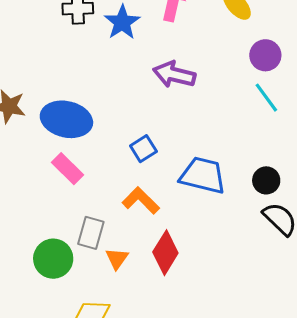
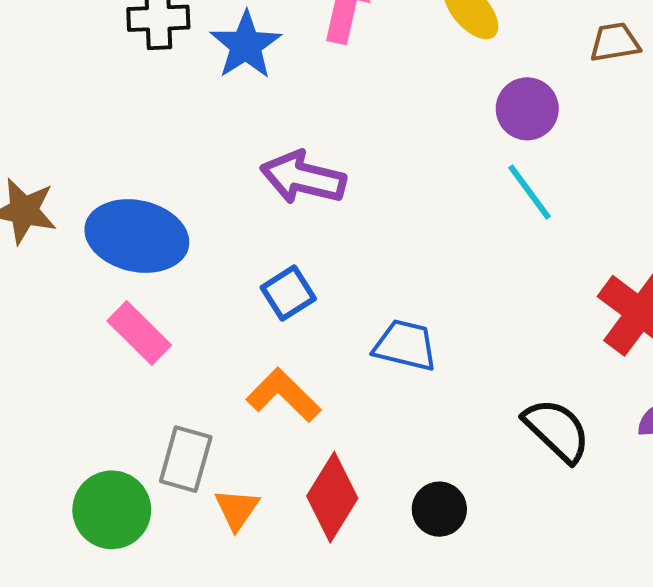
purple arrow: (174, 74) -> (303, 178), moved
blue trapezoid: (203, 175) -> (405, 345), size x0.7
black circle: (266, 180) -> (439, 509), moved

